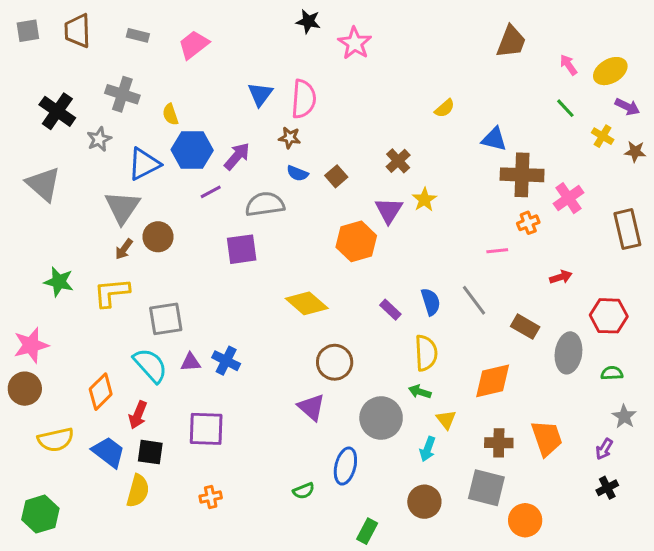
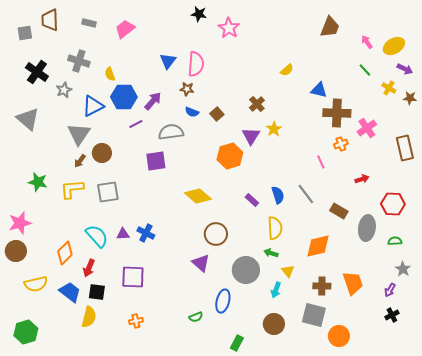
gray square: (28, 31) -> (25, 33), moved
pink line: (497, 251) -> (321, 162), turned 72
gray square: (166, 319) -> (108, 192), moved

